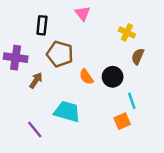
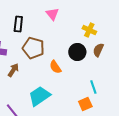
black circle: (113, 77) -> (77, 52), moved
cyan trapezoid: (67, 111) -> (39, 96), turned -50

